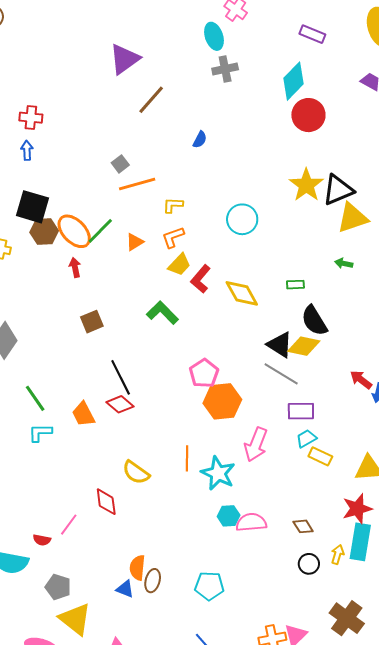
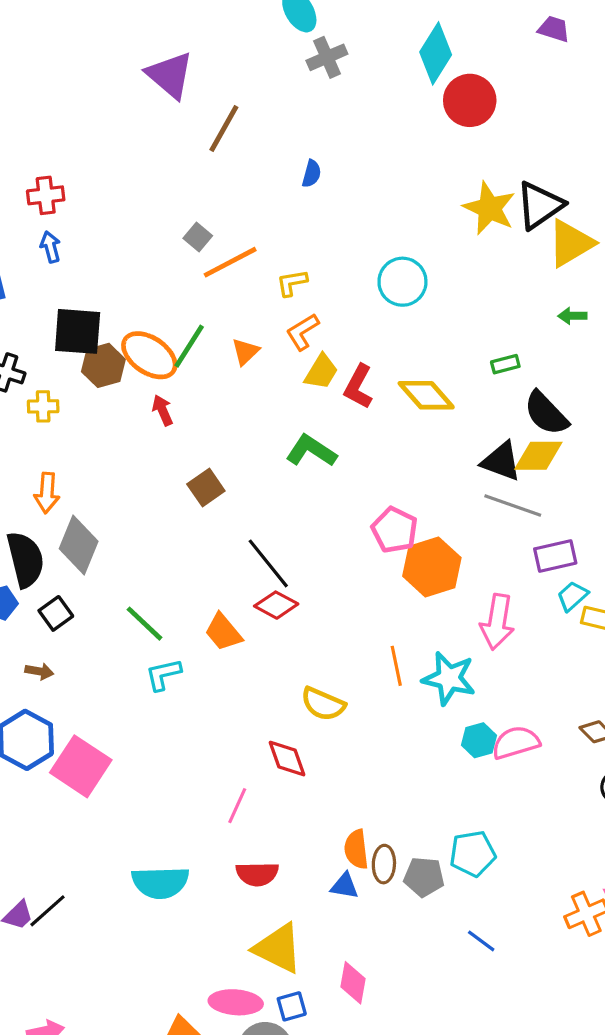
purple triangle: (124, 59) -> (170, 75), turned -32
red semicircle: (42, 540) -> (257, 874), moved, size x1.5
gray pentagon: (58, 587) -> (424, 877), moved

